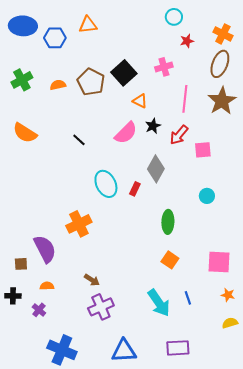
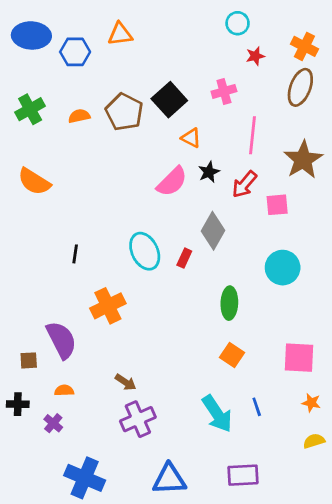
brown star: (222, 101) -> (303, 160), moved
black line: (79, 140) -> (75, 254), moved, turned 56
cyan circle: (207, 196) -> (283, 268), size x1.6

